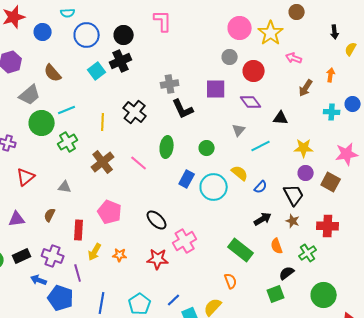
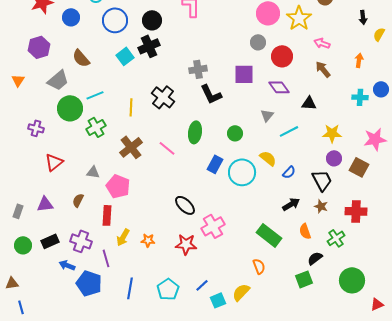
brown arrow: (306, 88) -> (323, 69), moved, turned 108
pink pentagon: (110, 212) -> (118, 186), moved

